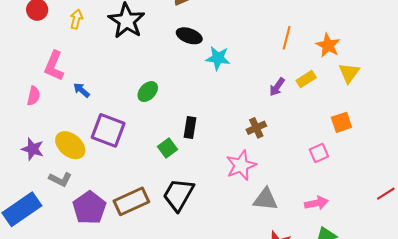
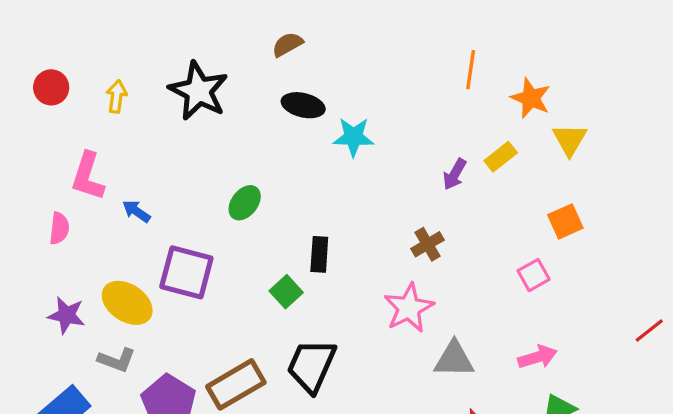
orange line: (287, 38) -> (471, 70), moved

